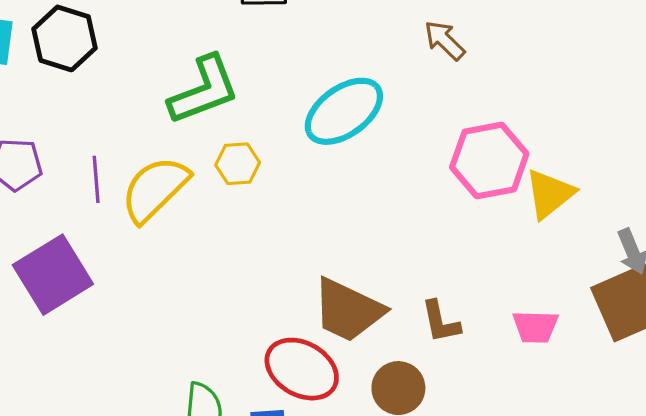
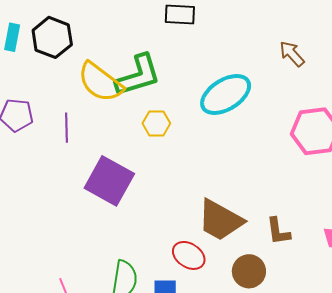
yellow semicircle: (155, 189) -> (100, 82), moved, turned -102
purple square: (53, 275) -> (109, 181), moved, turned -33
red ellipse: (302, 369) -> (189, 255), size x0.7

